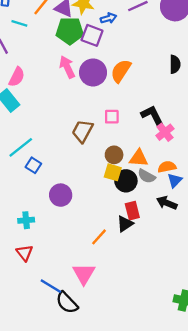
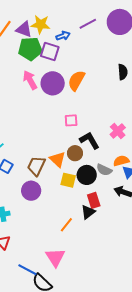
black L-shape: (152, 115) -> (90, 140), moved
brown trapezoid: (82, 131) -> (36, 166), moved
orange triangle: (139, 158) -> (58, 159), moved, turned 42
yellow square: (113, 172) -> (68, 180), moved

